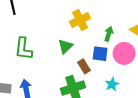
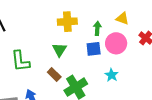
yellow cross: (80, 20) -> (67, 22), turned 36
brown rectangle: (84, 66) -> (54, 74), moved

